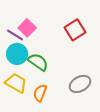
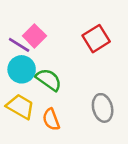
gray ellipse: (80, 84) -> (103, 108), turned -75
orange semicircle: (40, 93) -> (51, 119), turned -42

